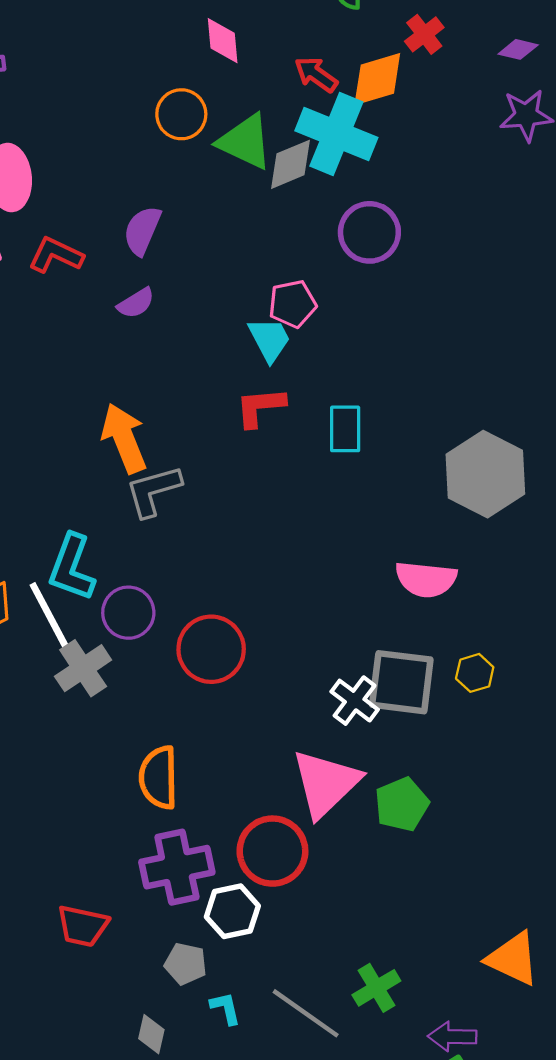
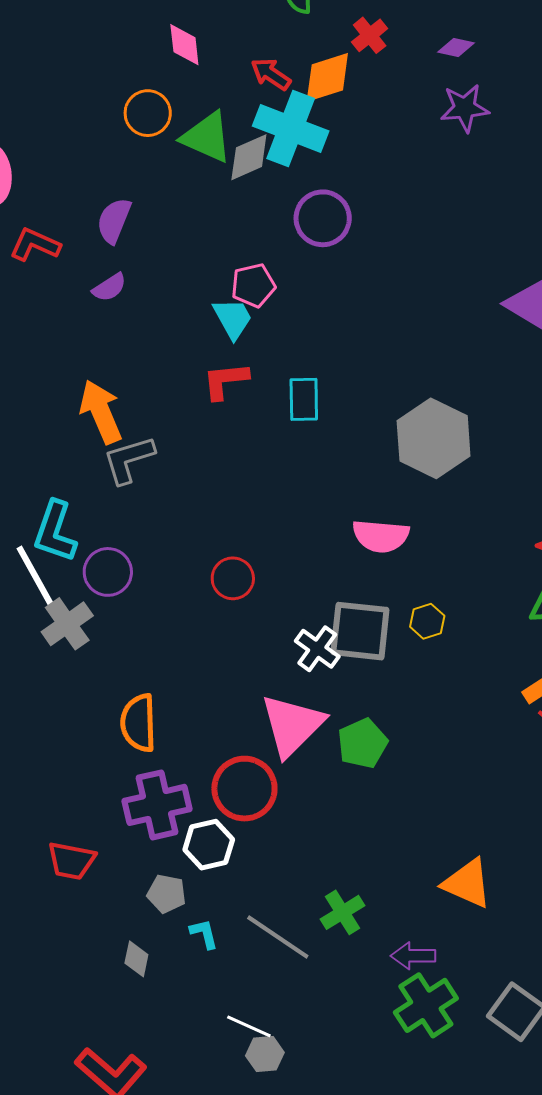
red circle: (211, 649) -> (233, 578), moved, size x0.7

